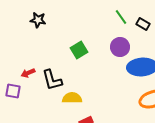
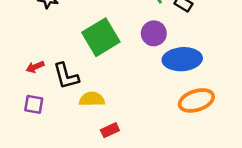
green square: (79, 50) -> (101, 37), size x1.6
purple square: (13, 91) -> (34, 104), moved

